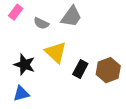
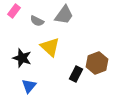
black rectangle: (80, 69) -> (76, 74), moved
blue triangle: (21, 94) -> (29, 86), moved, turned -35

